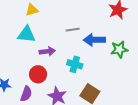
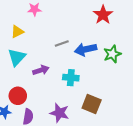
cyan triangle: (26, 34) -> (17, 57), turned -42
red circle: (38, 74) -> (18, 96), moved

